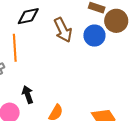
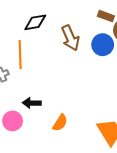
black arrow: (28, 95) -> (32, 103), turned -72

